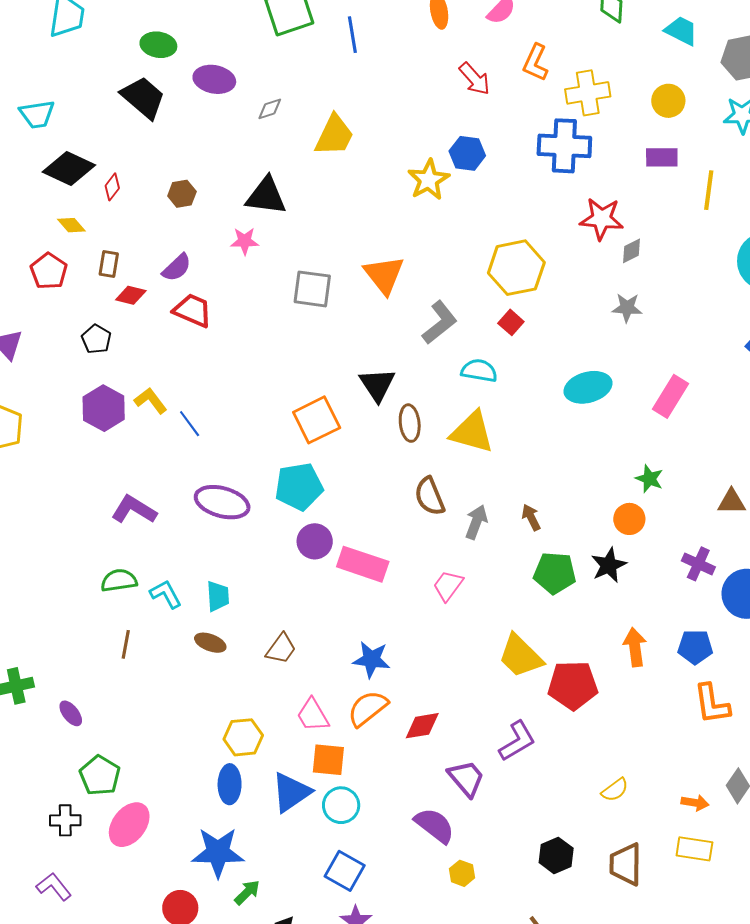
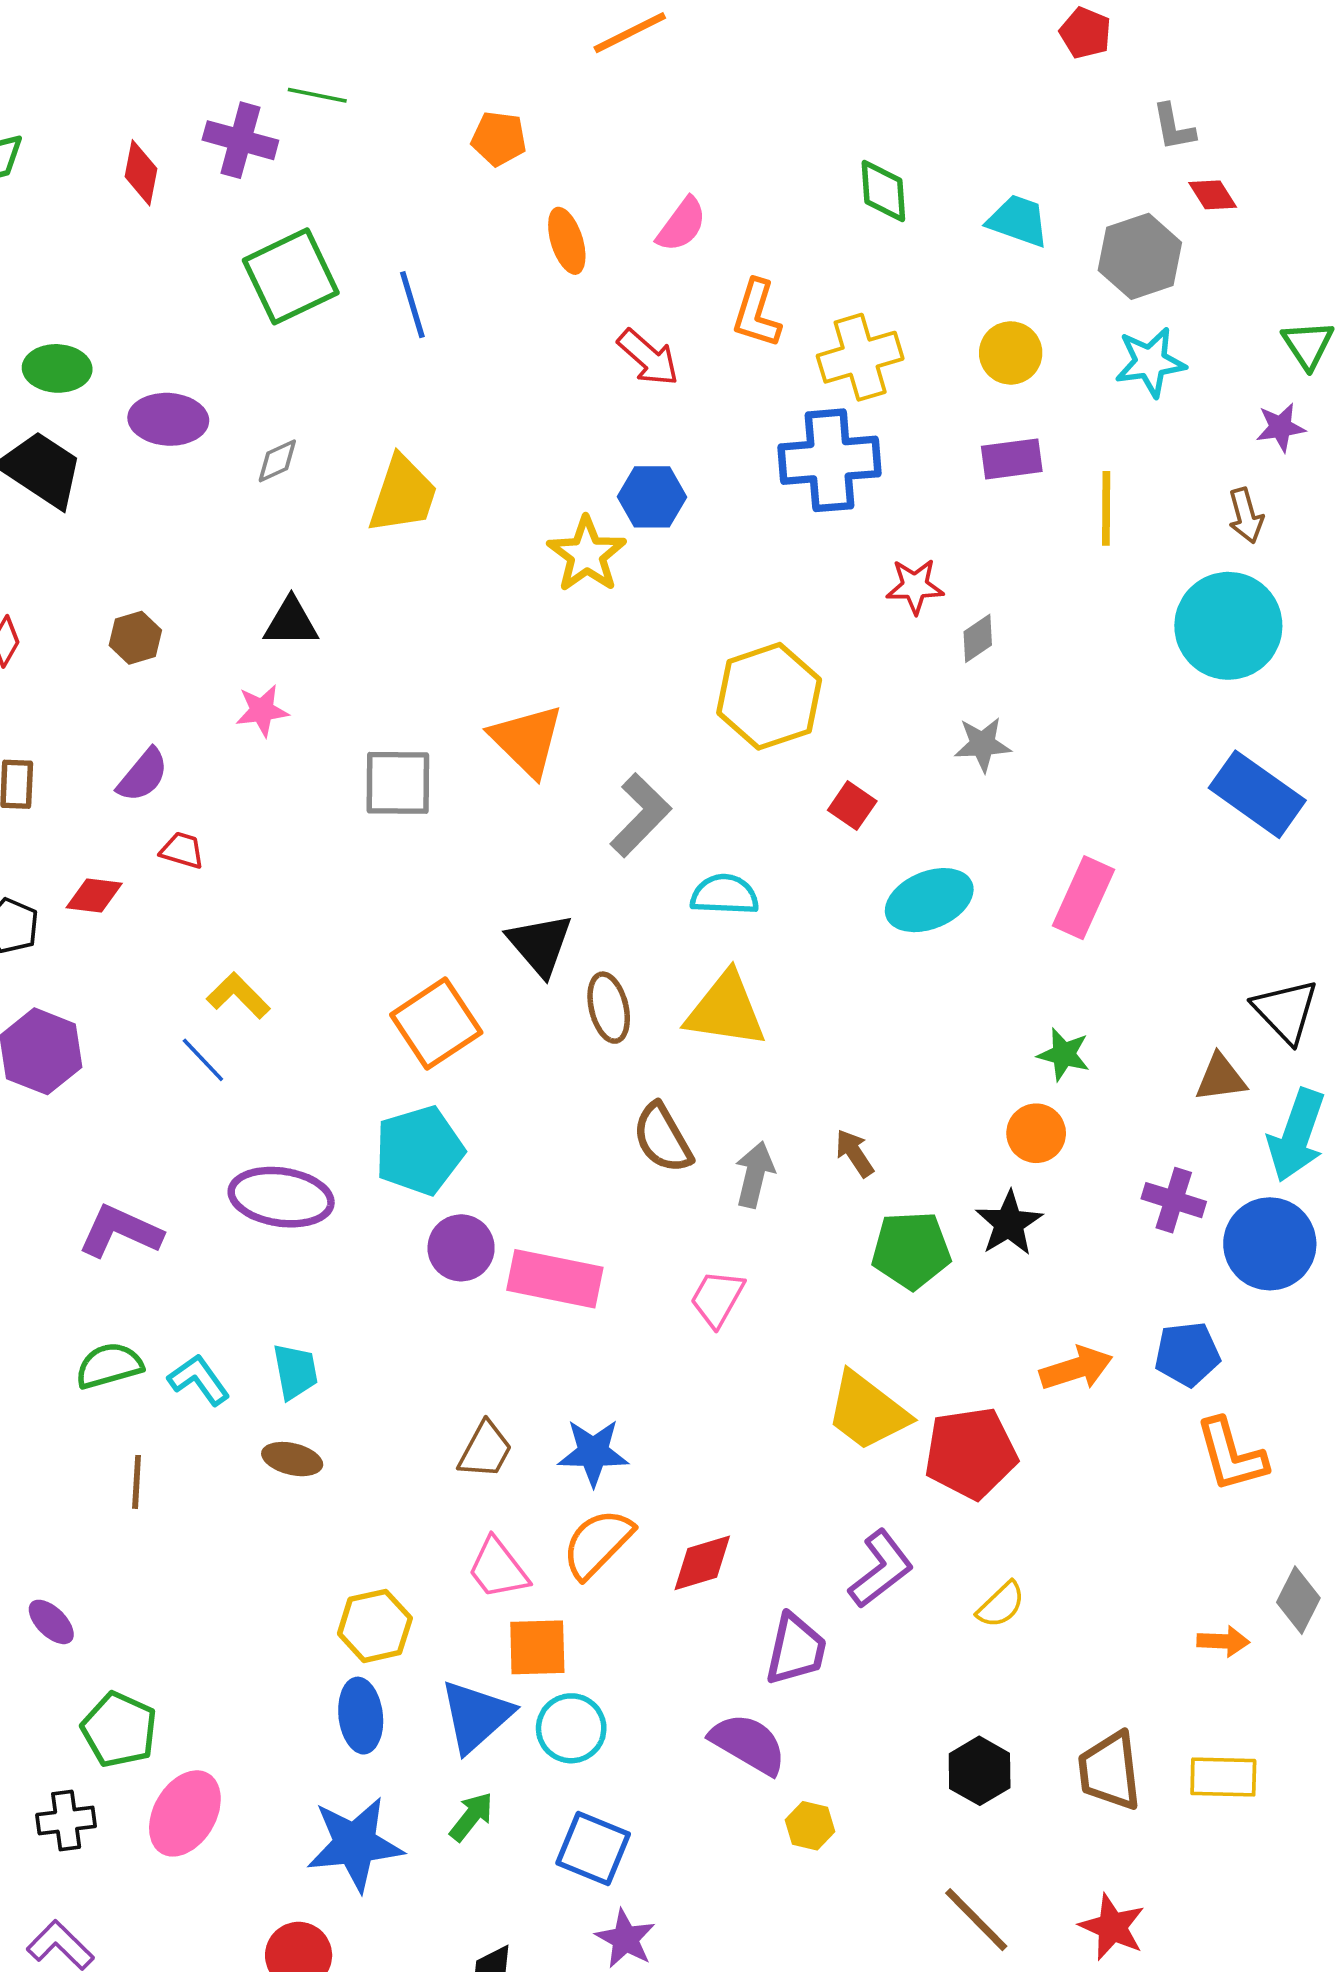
black triangle: (266, 196) -> (291, 622), size x0.7
red star: (602, 219) -> (915, 586), size x0.7
red diamond: (131, 295) -> (94, 896), moved
red trapezoid: (193, 310) -> (182, 850), size x0.6
red square: (511, 322) -> (852, 806), moved
yellow L-shape: (151, 401) -> (238, 996), moved
orange arrow: (635, 647) -> (1076, 1368), turned 87
brown trapezoid: (281, 649) -> (485, 1450), moved
purple trapezoid: (466, 778) -> (796, 1649), turned 60
yellow semicircle: (615, 790) -> (1001, 1605), moved
yellow rectangle: (694, 849) -> (1223, 1777), moved
green arrow: (247, 892) -> (471, 1817), moved

